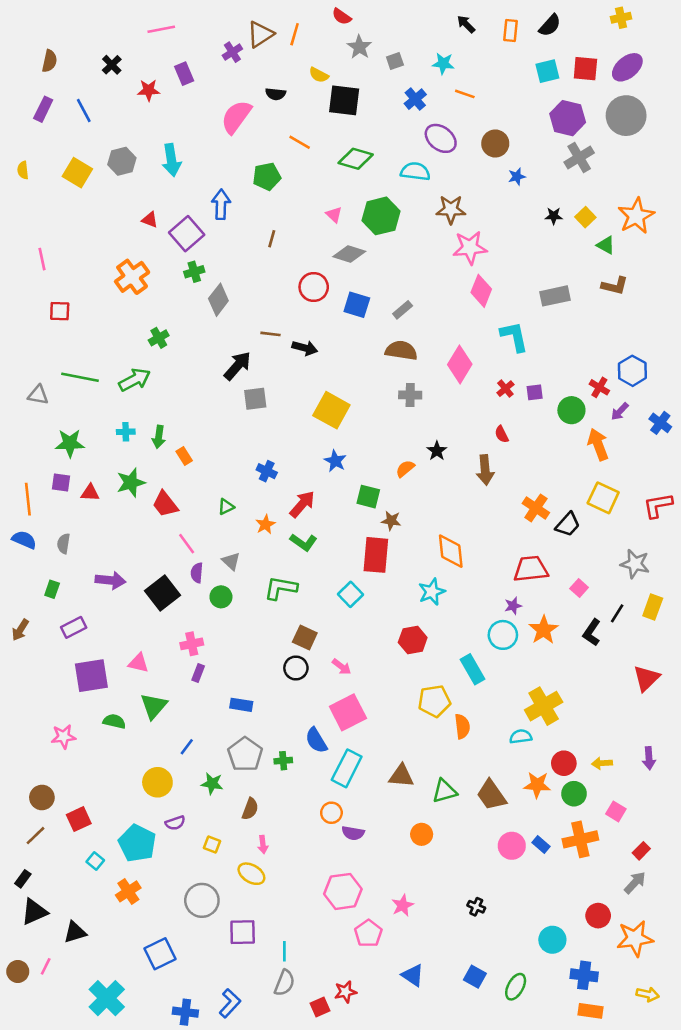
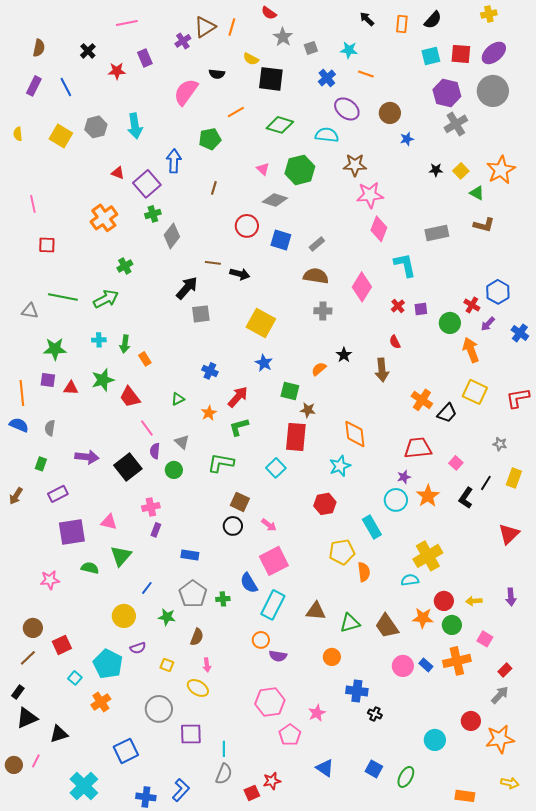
orange line: (300, 142) -> (236, 112), turned -60
green L-shape: (304, 542) -> (239, 427), turned 130
gray star: (635, 564) -> (500, 444), size x0.6
blue cross: (584, 975) -> (357, 691), moved

